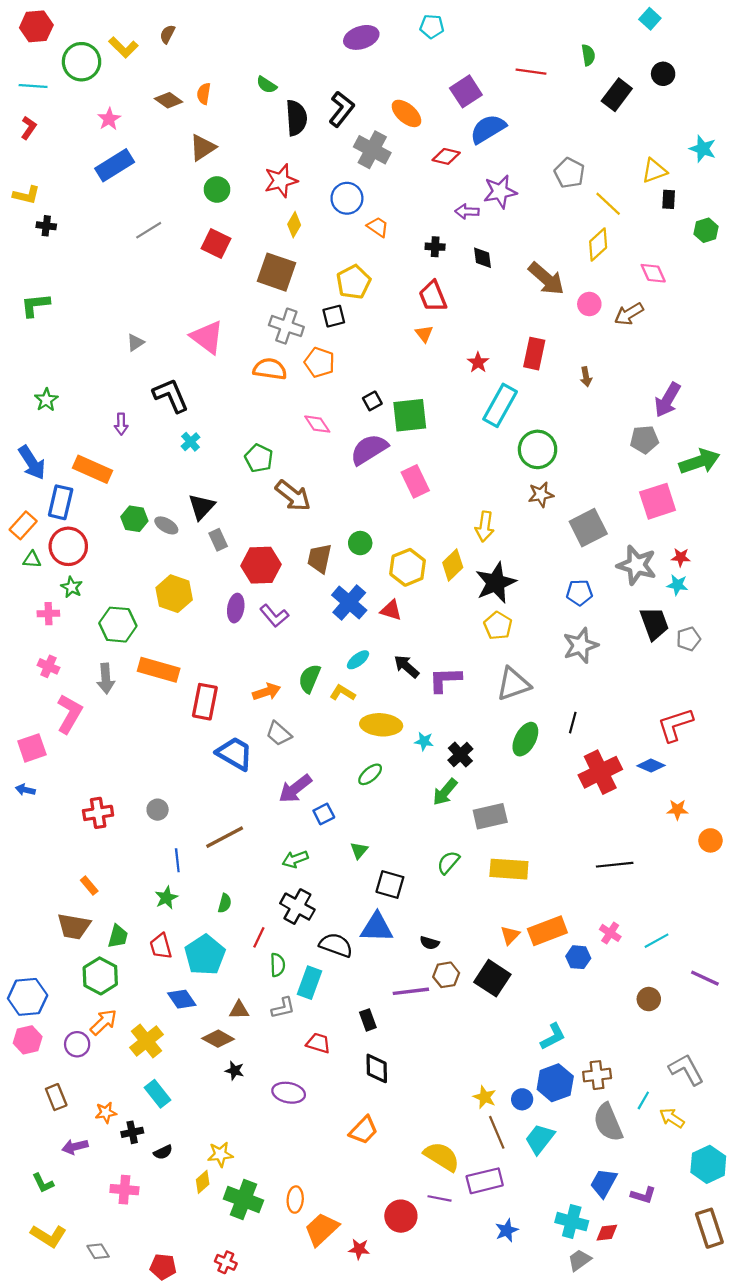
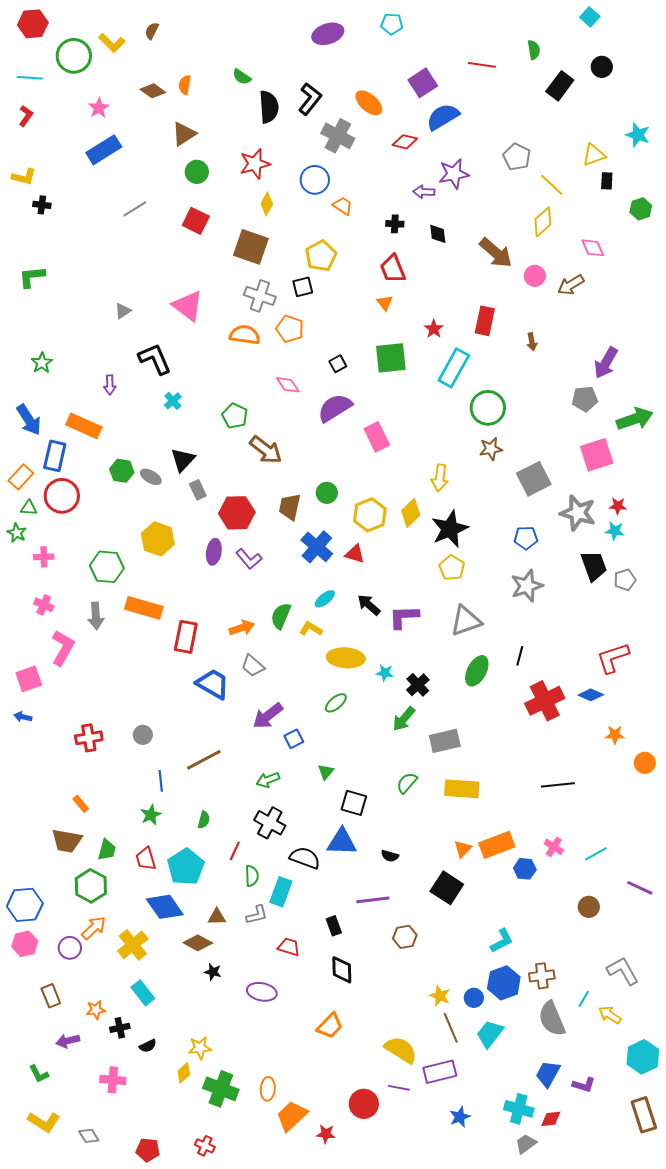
green square: (410, 415) -> (391, 358), moved
green star: (72, 587) -> (17, 533), moved
brown hexagon: (446, 975) -> (405, 937), moved
blue diamond: (182, 999) -> (165, 907), size x1.4

